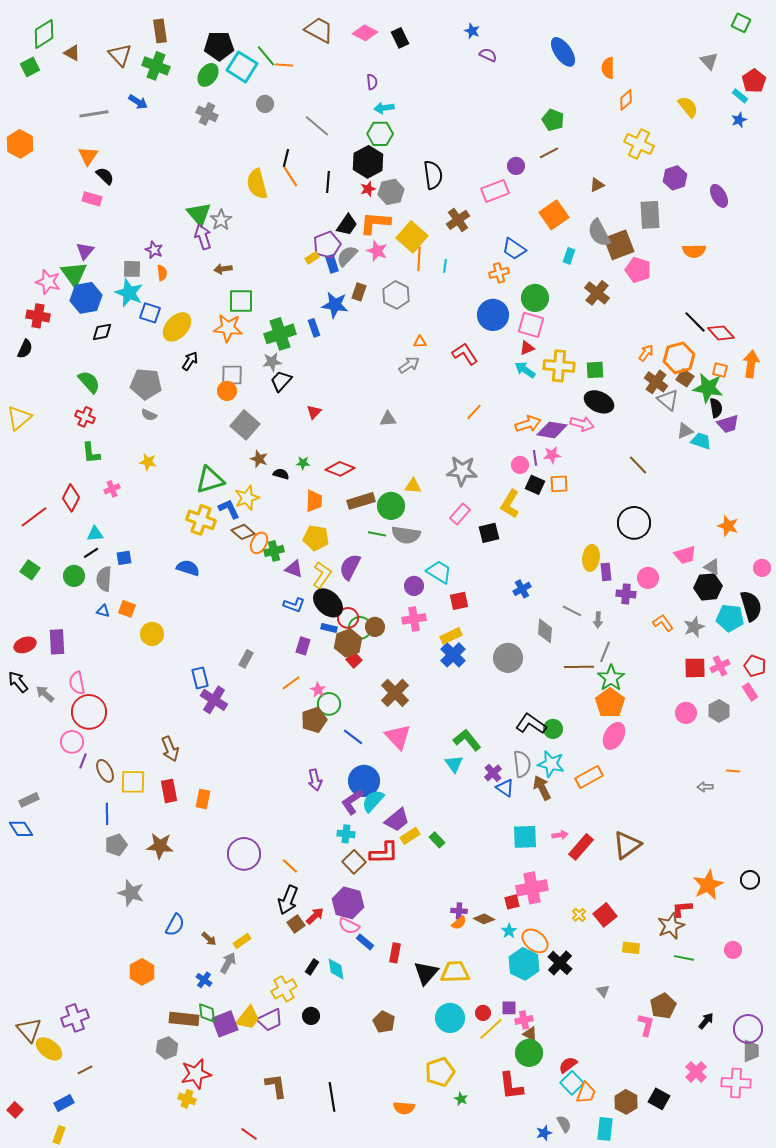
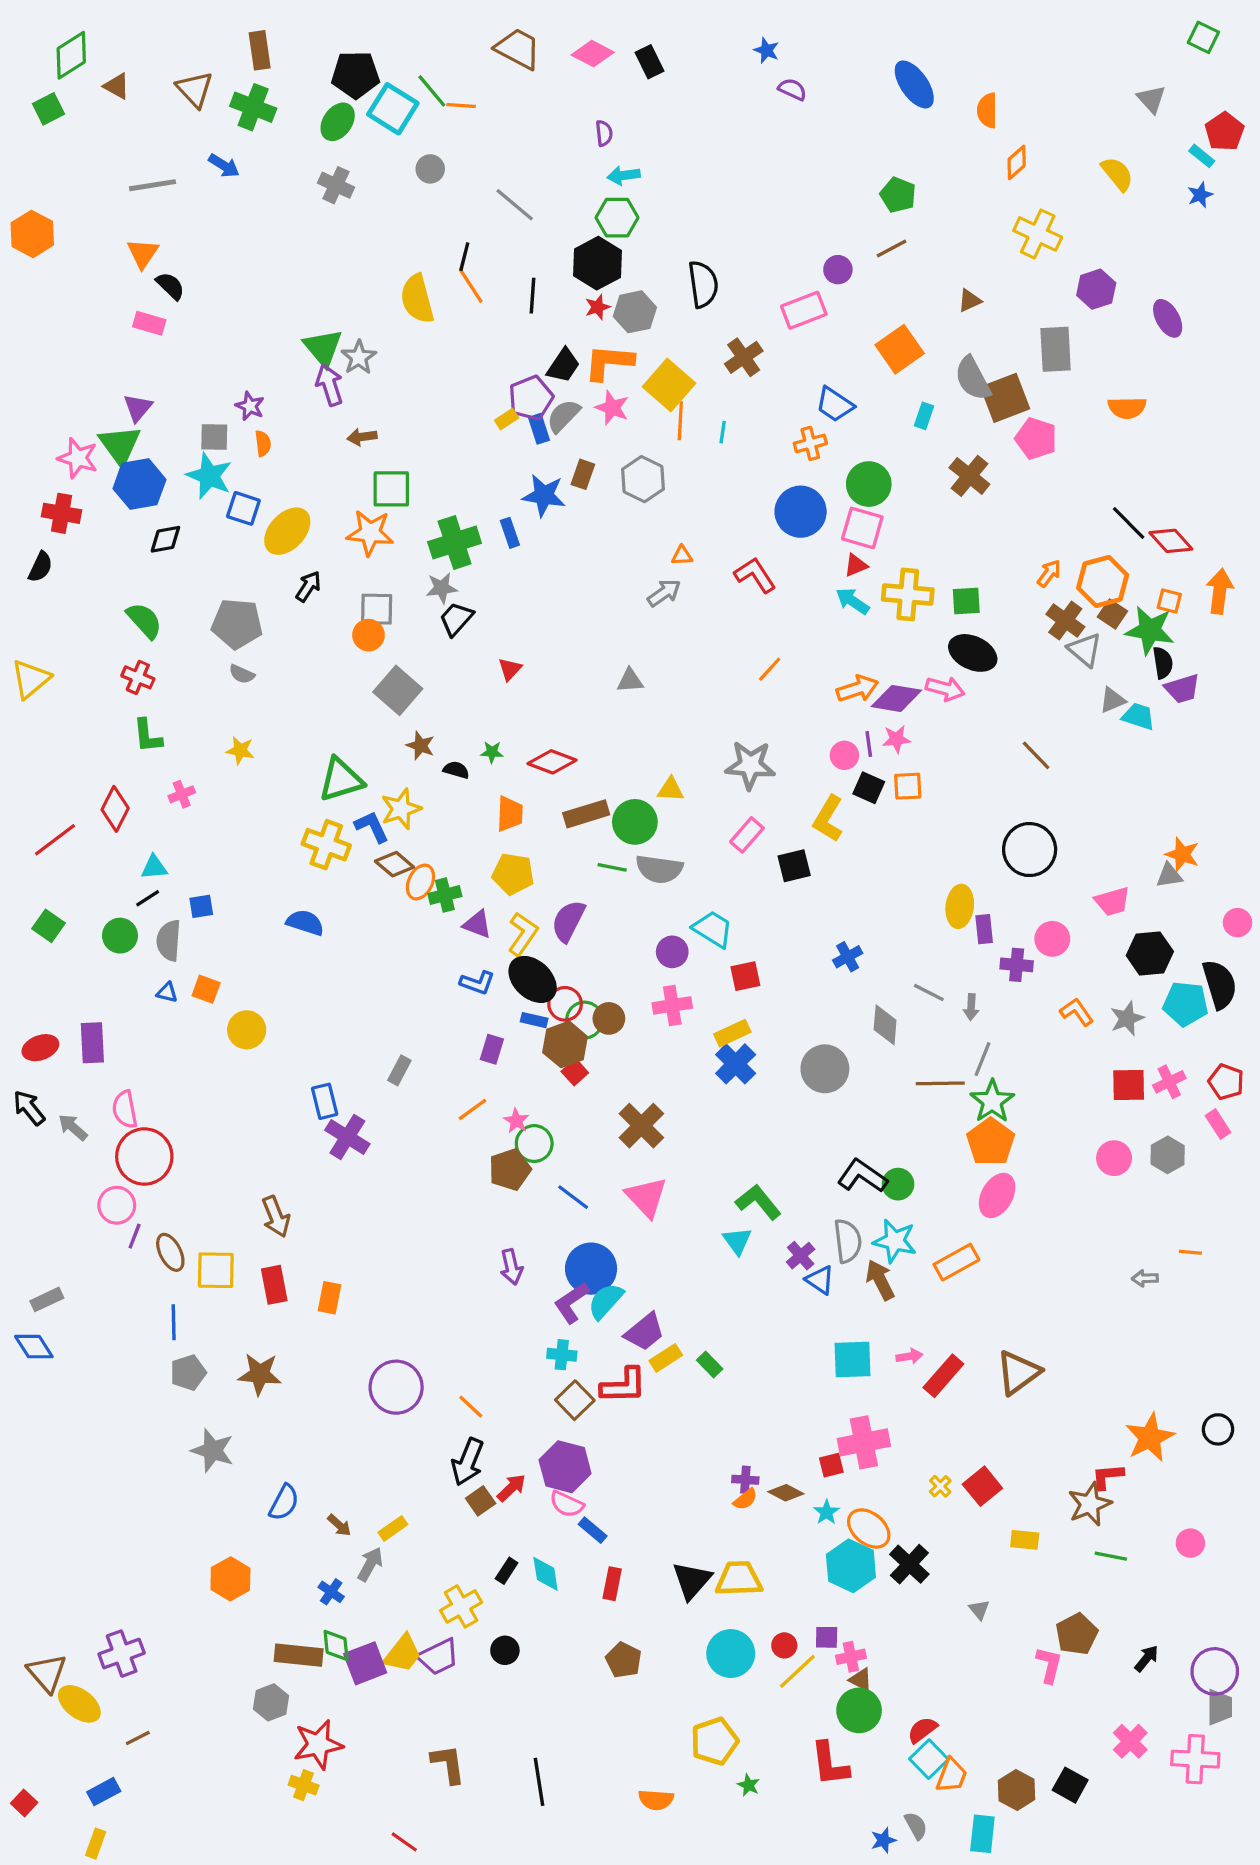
gray triangle: (712, 567) -> (1169, 876), moved, turned -36
red rectangle: (395, 953) -> (612, 1584), moved

